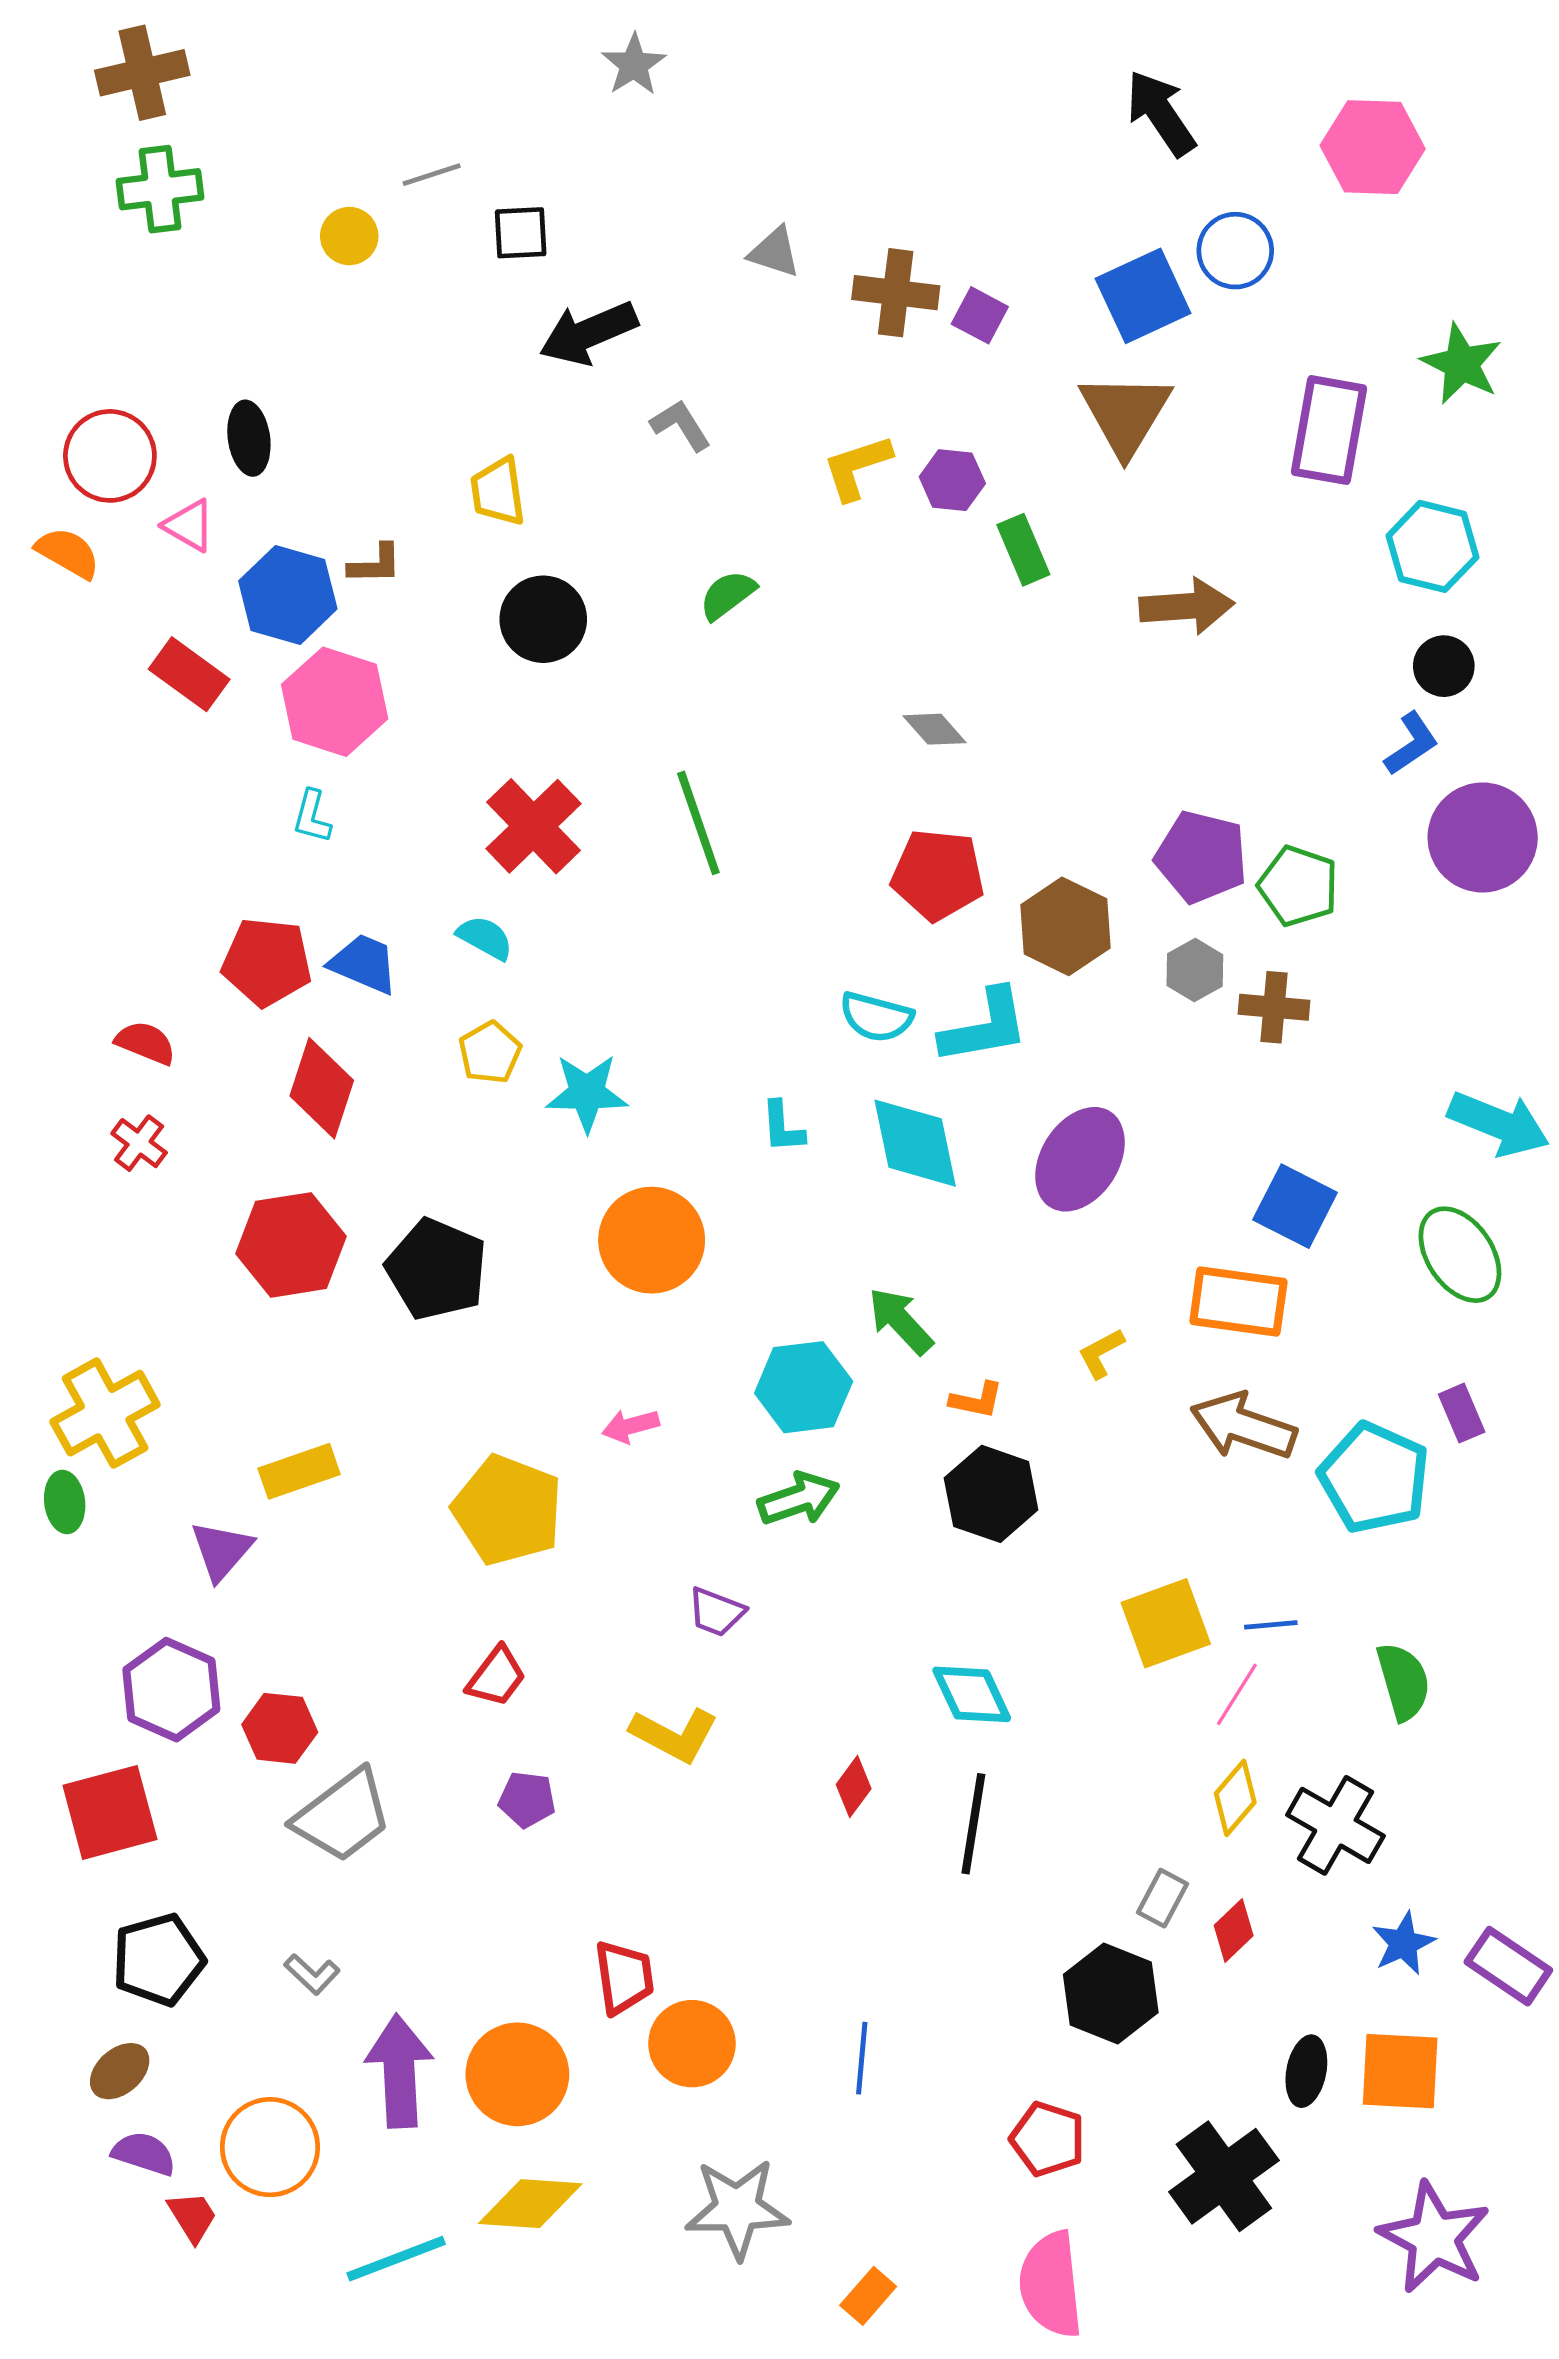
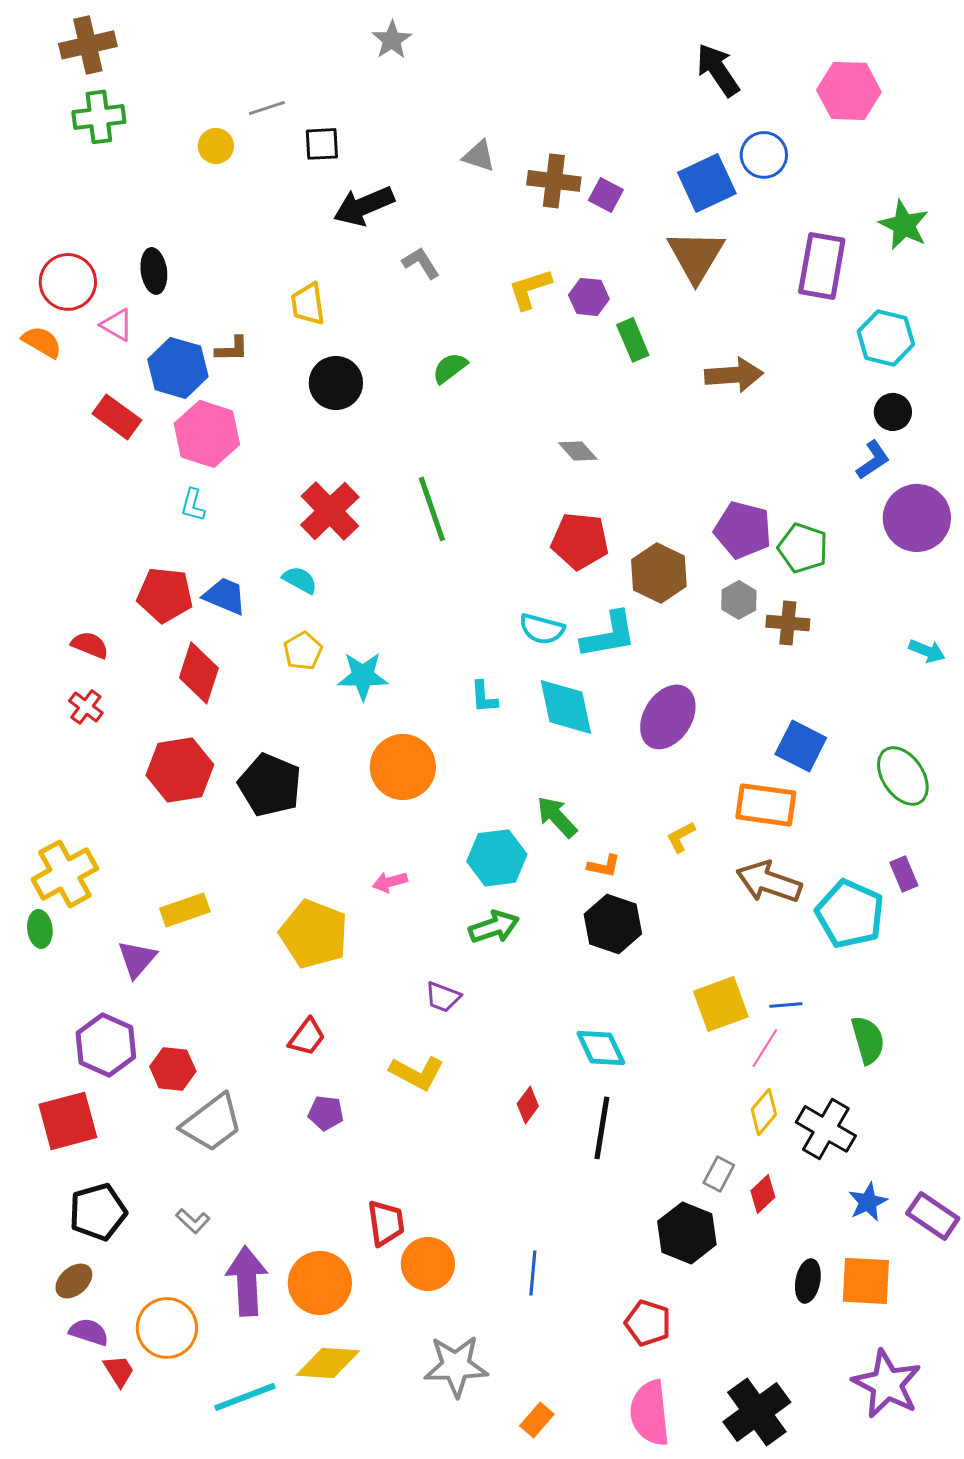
cyan arrow: (1499, 1124) -> (927, 651), moved, size x0.6
black cross: (1224, 2176) -> (757, 1412), moved

